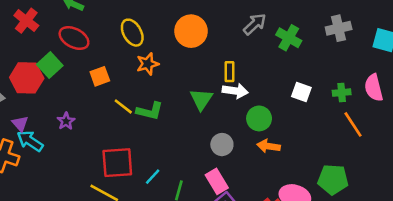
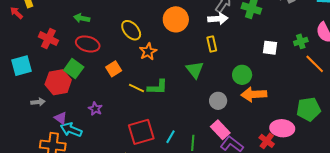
white arrow: (235, 91) -> (218, 19), moved
orange arrow: (269, 146) -> (254, 94), size x1.4

